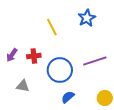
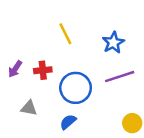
blue star: (87, 18) -> (113, 43), moved
blue semicircle: (68, 97) -> (68, 122), moved

